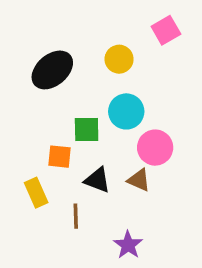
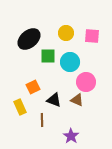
pink square: (166, 30) -> (92, 36), moved, turned 35
green square: (87, 129) -> (48, 56), moved
orange square: (60, 157) -> (33, 87), turned -32

